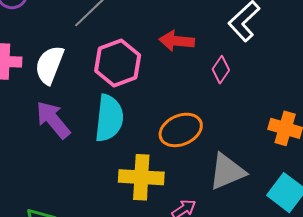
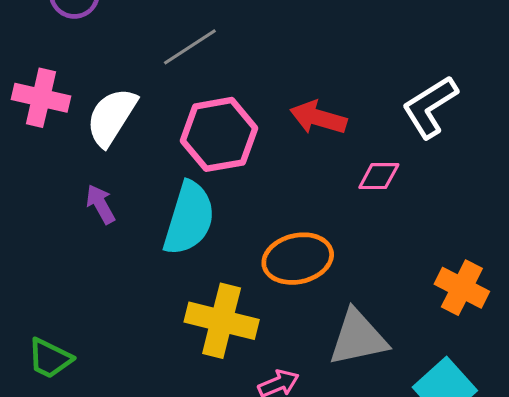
pink diamond: (221, 70) -> (379, 176), turned 44
purple arrow: (53, 120) -> (100, 204), size x0.6

